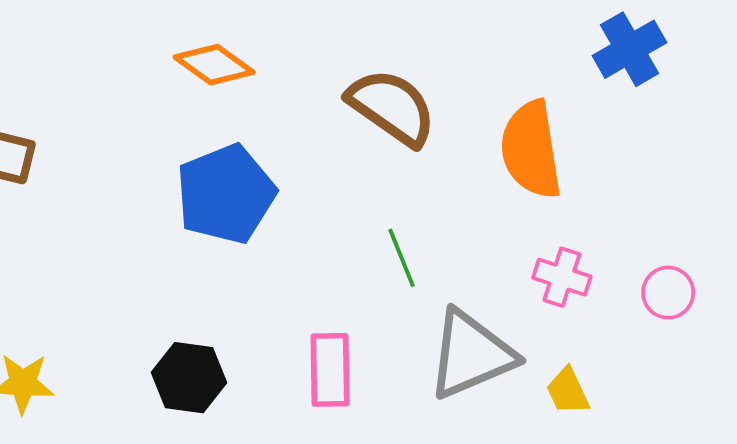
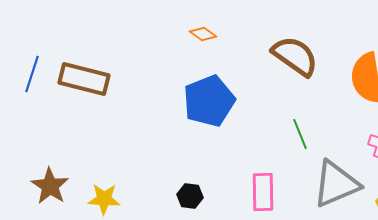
orange diamond: (214, 65) -> (203, 34), size x0.7
black hexagon: (189, 378) -> (190, 196), size x0.7

